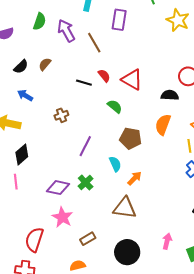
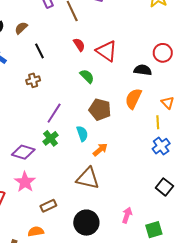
black line: (84, 83) -> (39, 51), moved, turned 42
green cross: (86, 182) -> (50, 138), moved

